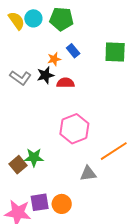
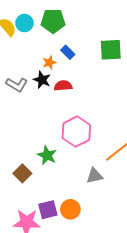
black star: (45, 75) -> (42, 80), turned -30
green star: (34, 157) -> (47, 155), moved, turned 30

